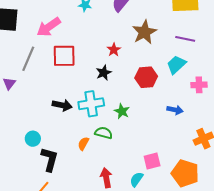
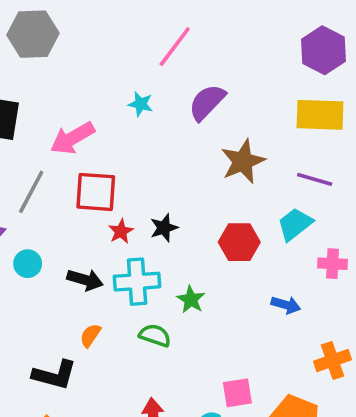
red star: (114, 50) -> (121, 231), moved
cyan circle: (33, 139) -> (28, 264), moved
orange semicircle: (83, 144) -> (90, 335), moved
black L-shape: (50, 159) -> (55, 375), turned 85

